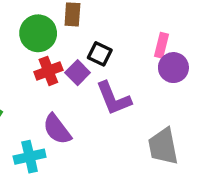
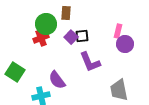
black square: (100, 54) -> (82, 36), turned -32
red cross: (48, 71) -> (41, 38), moved
purple square: (78, 73) -> (71, 37), moved

